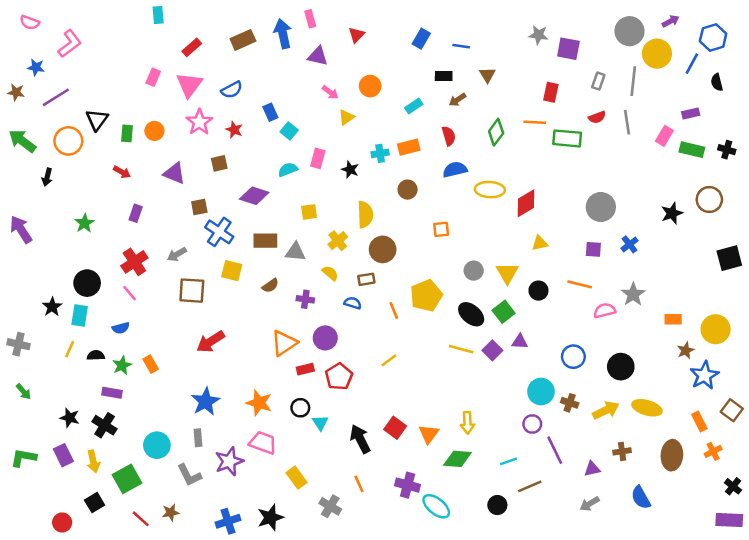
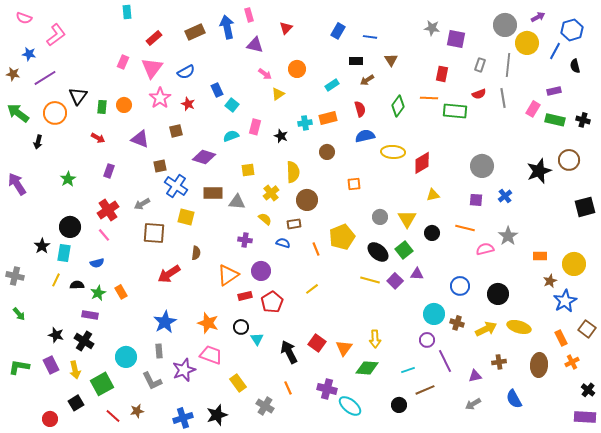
black star: (672, 213) -> (539, 171), size x1.4
brown semicircle: (270, 286) -> (196, 253), moved, turned -48

